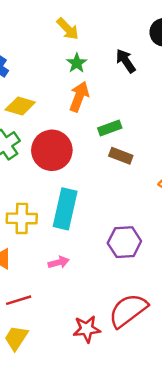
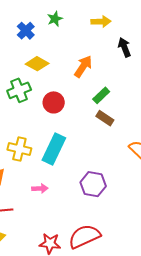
yellow arrow: (68, 29) -> (101, 22), moved, turned -60
green star: (77, 63) -> (55, 19), moved
green rectangle: (110, 128) -> (101, 95), turned -36
red circle: (52, 150) -> (54, 102), size x0.7

